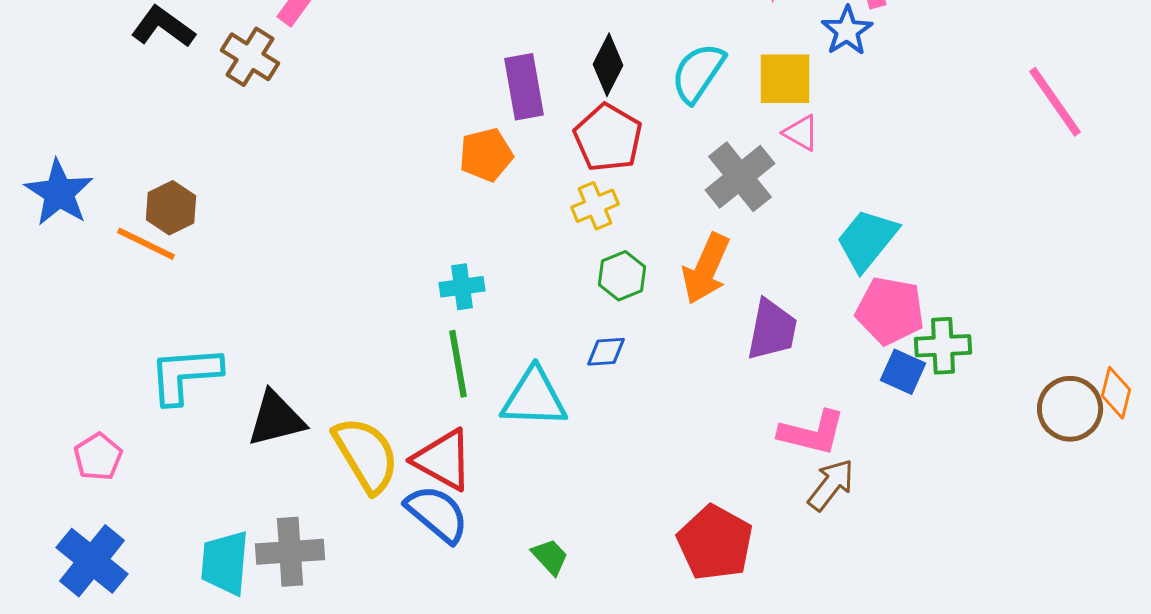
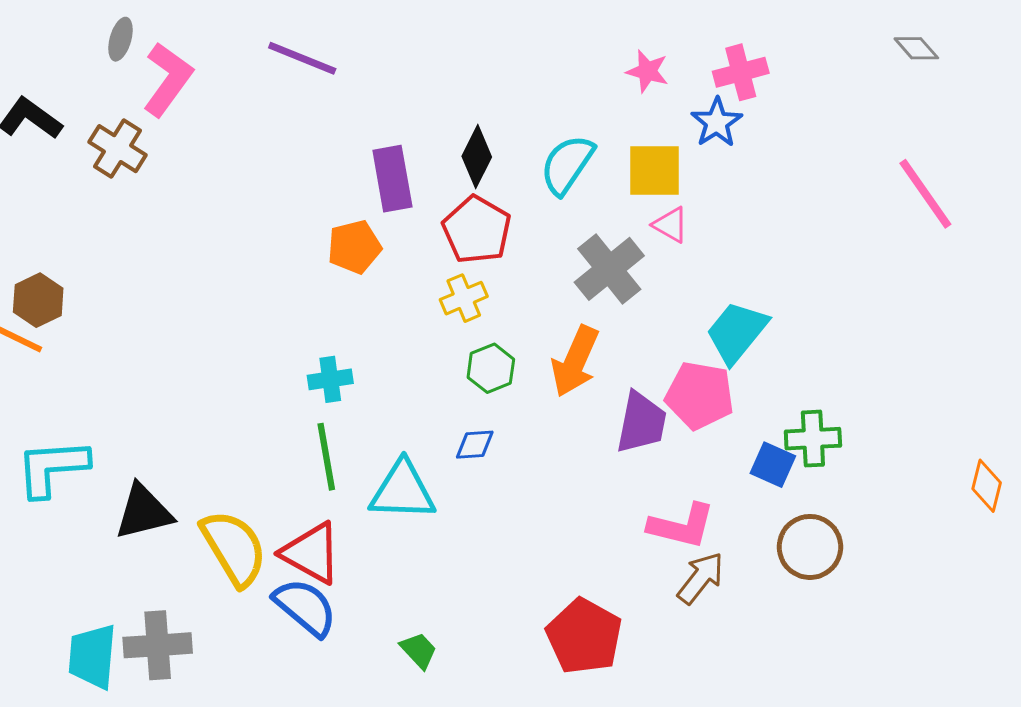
pink pentagon: (890, 311) -> (700, 395), moved
brown circle: (1070, 409) -> (810, 547), moved

